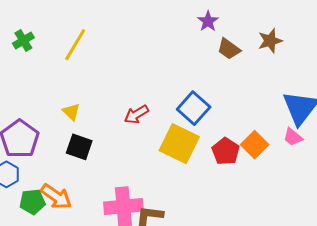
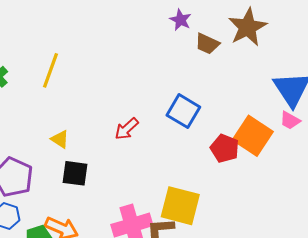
brown star: (270, 41) -> (248, 27), size x1.5
yellow square: (179, 144) -> (180, 206), moved
orange square: (255, 145) -> (253, 136), size x1.4

